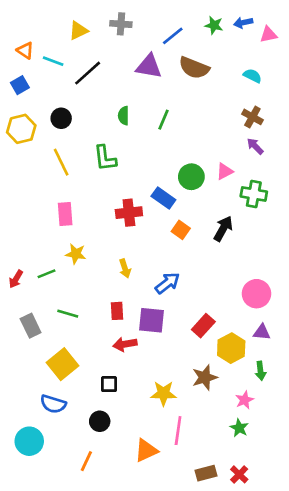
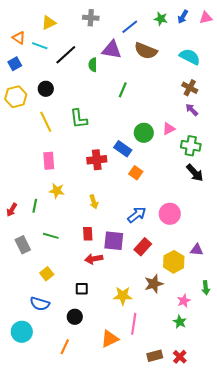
blue arrow: (243, 23) -> (183, 17), turned -48
yellow triangle: (78, 31) -> (49, 23), moved
pink triangle: (268, 35) -> (206, 18), moved
cyan semicircle: (252, 76) -> (190, 57), size x1.5
green semicircle: (124, 116) -> (93, 65), moved
black arrow: (223, 229) -> (195, 173), moved, turned 108
green line: (47, 274) -> (35, 206), turned -56
blue arrow: (167, 283) -> (137, 215), moved
pink circle: (256, 294) -> (170, 214), moved
red rectangle: (203, 326) -> (143, 247), moved
yellow square: (62, 364) -> (47, 274), size x0.6
green arrow: (260, 371) -> (206, 288), moved

